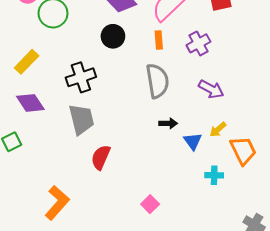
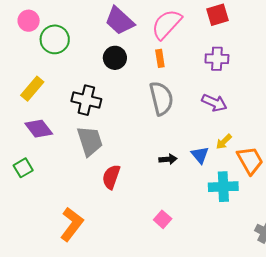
purple cross: (198, 43) -> (217, 59), moved, turned 35
black cross: (81, 77) -> (86, 100), turned 36
black arrow: (168, 123) -> (168, 159), moved
cyan cross: (214, 175) -> (223, 187), size x1.6

